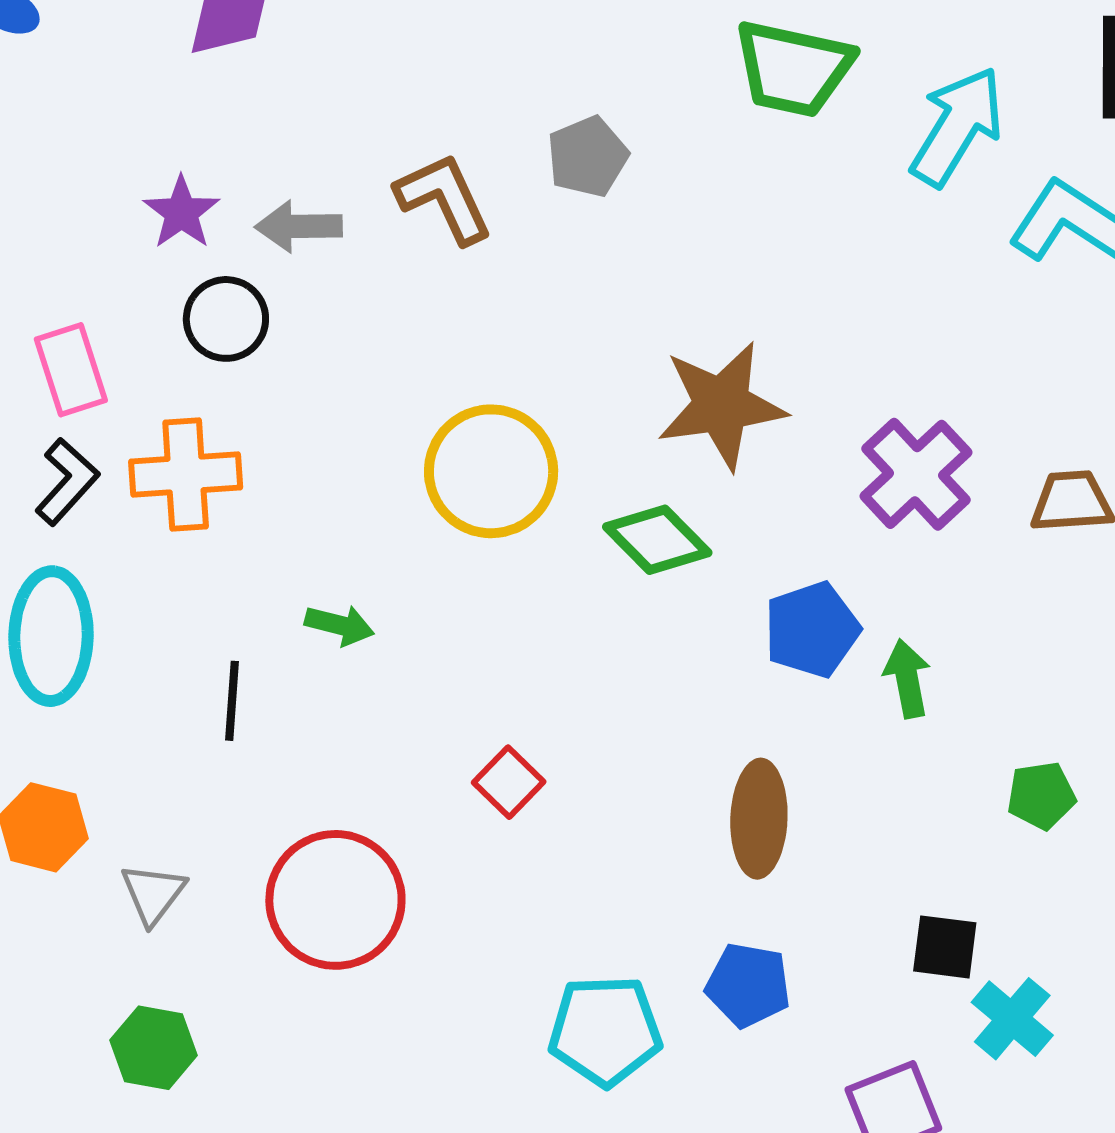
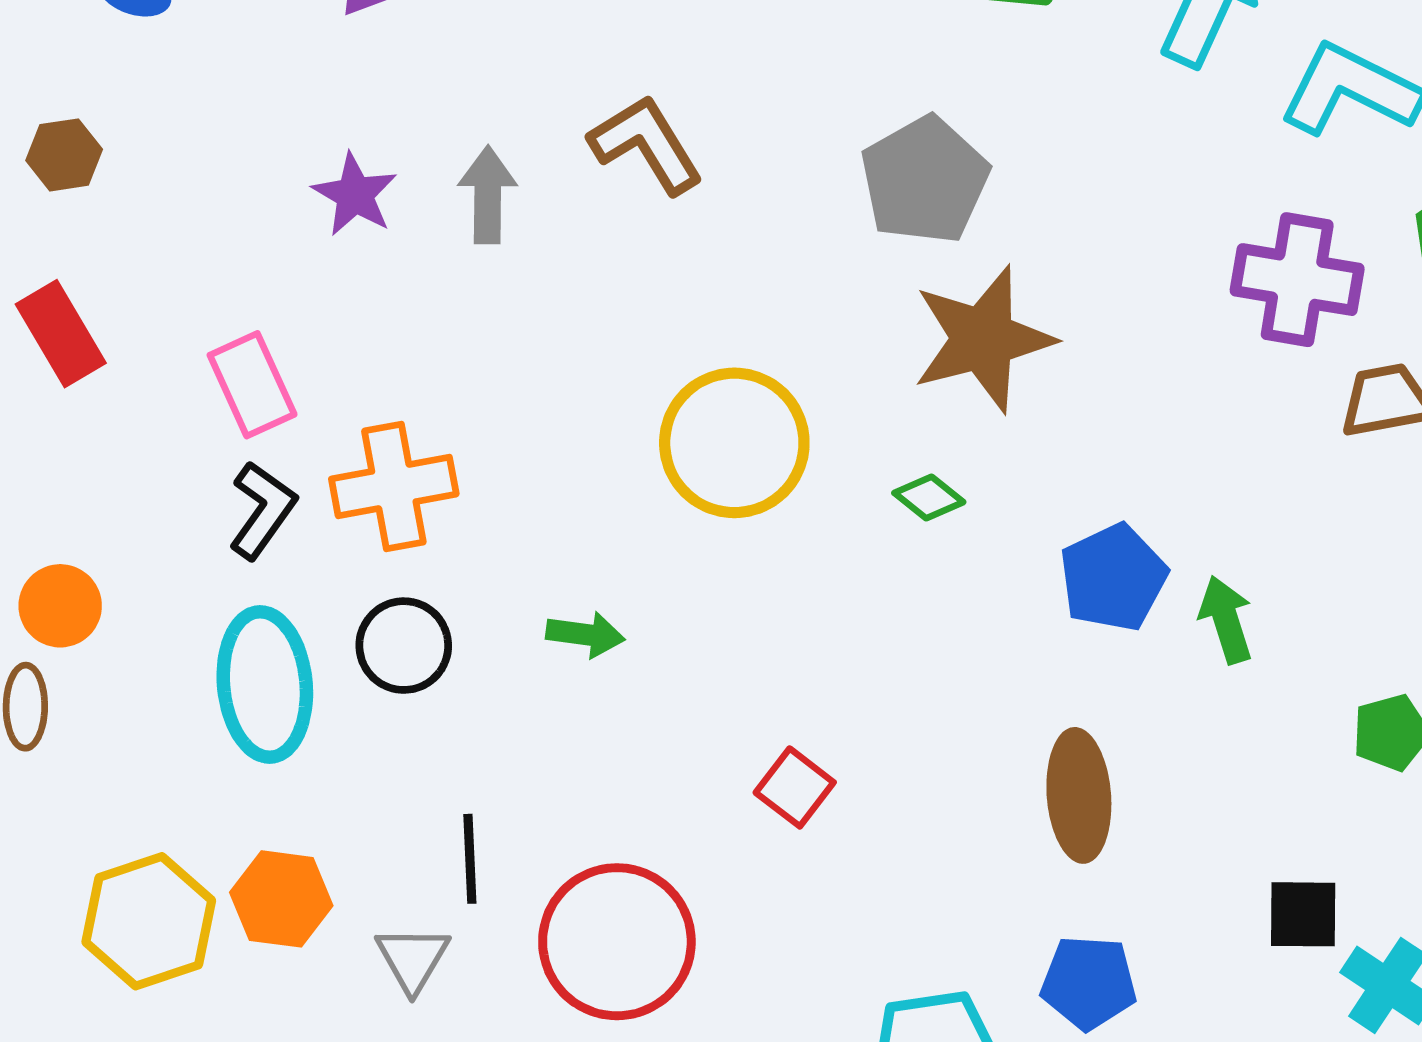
gray pentagon: (588, 157) -> (925, 180), moved, size x1.4
gray arrow: (299, 226) -> (488, 195), turned 98
black circle: (226, 319) -> (404, 646), moved
purple cross: (916, 474) -> (1297, 280), moved, turned -31
green diamond: (657, 540) -> (929, 498), size x0.6
black line: (232, 701) -> (470, 859), moved

